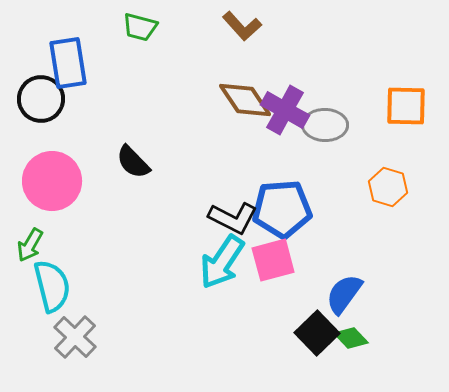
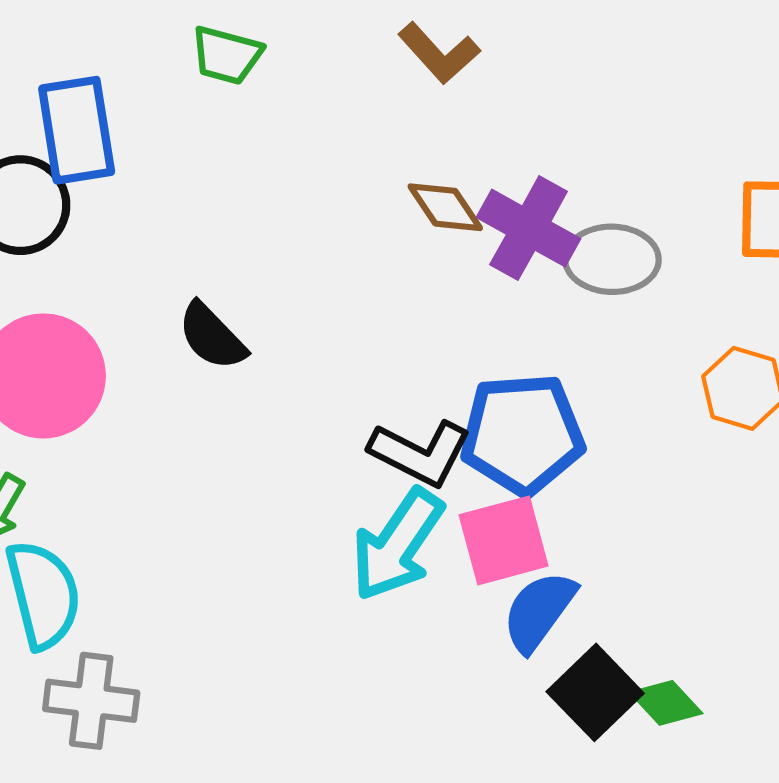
brown diamond: (245, 100) -> (445, 207), size x0.7
blue semicircle: (344, 294) -> (539, 611), moved
gray cross: (75, 337) -> (91, 701), turned -36

